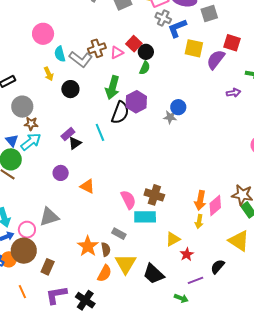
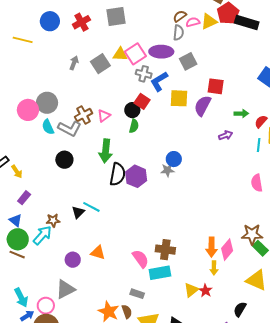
red square: (134, 44) -> (142, 101), moved
yellow arrow: (49, 74) -> (17, 172), moved
purple hexagon: (136, 102) -> (136, 176), moved
gray circle: (22, 107) -> (47, 103), moved
brown star: (31, 124) -> (53, 220), moved
cyan line: (100, 132) -> (91, 207), moved, turned -30
purple rectangle: (68, 134) -> (24, 198), moved
cyan arrow: (31, 142) -> (42, 235), moved
purple circle: (61, 173) -> (73, 260), moved
red star: (187, 254) -> (205, 291), moved

